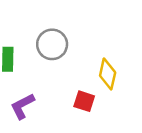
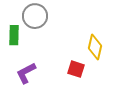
gray circle: (52, 44) -> (35, 16), moved

